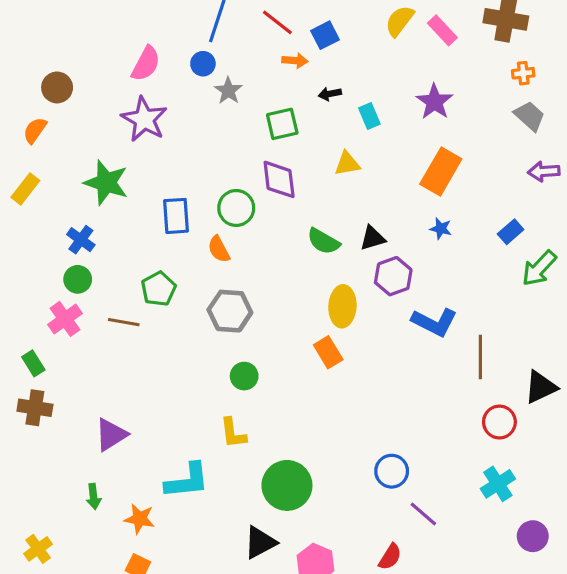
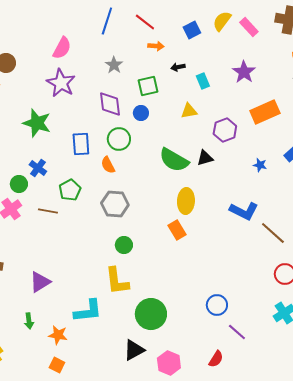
blue square: (325, 35) -> (192, 30), moved
blue circle: (203, 64) -> (141, 113), moved
orange rectangle: (441, 172) -> (265, 112), moved, turned 36
purple diamond: (279, 179) -> (110, 104), moved
blue star: (441, 229) -> (260, 165), moved
blue cross: (81, 240) -> (38, 168), moved
green semicircle: (323, 241) -> (174, 160), size x1.4
purple hexagon: (393, 276) -> (225, 130), moved
brown line: (480, 357) -> (273, 233), turned -48
yellow L-shape: (233, 433) -> (117, 281), size x1.4

